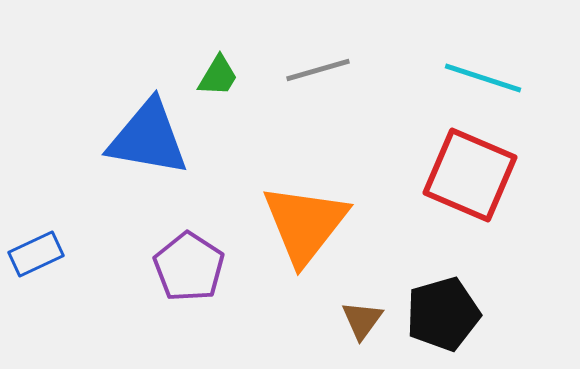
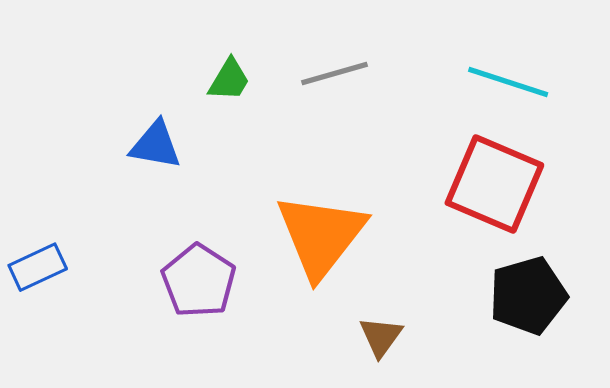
blue triangle: (148, 138) -> (156, 145), size x0.6
black pentagon: (443, 314) -> (528, 296), moved

